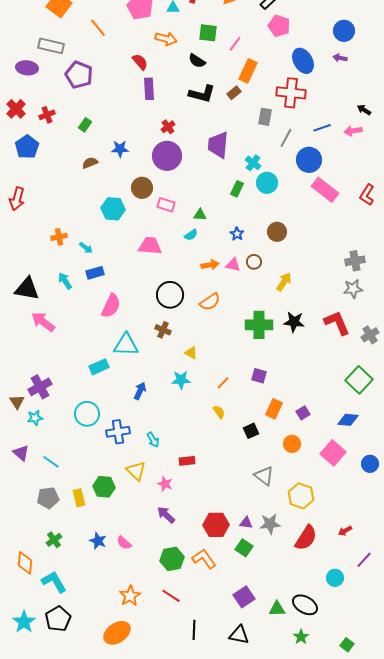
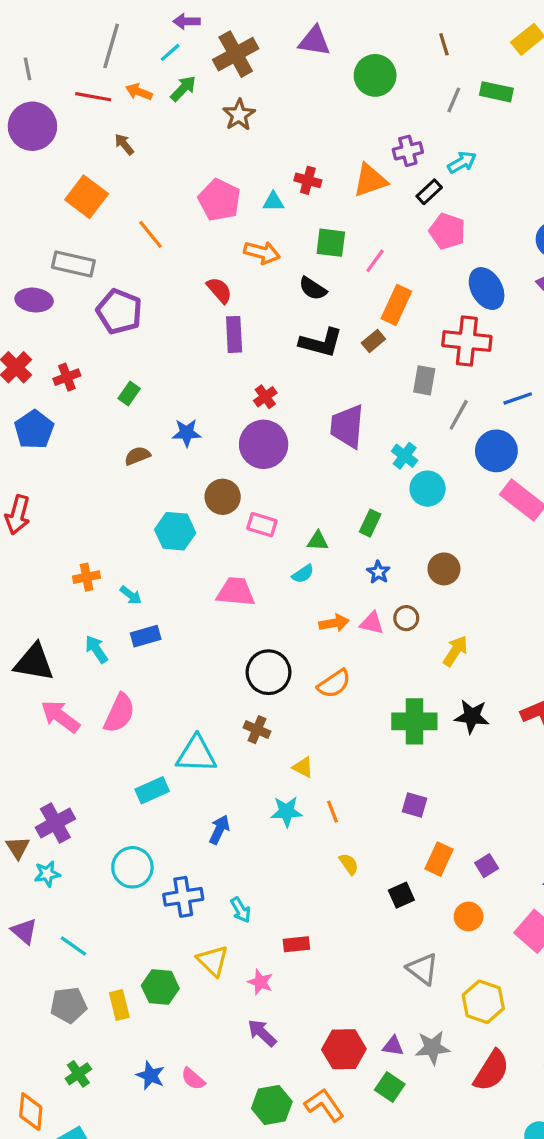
green rectangle: (237, 189) -> (370, 523), moved
pink semicircle: (111, 306) -> (119, 713), moved
orange line: (223, 383) -> (332, 812), moved, turned -64

